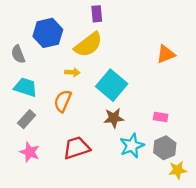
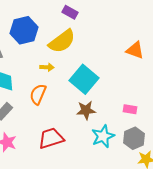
purple rectangle: (97, 14) -> (70, 12), turned -56
orange triangle: (166, 54) -> (135, 50), turned 42

